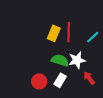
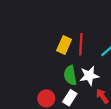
green semicircle: (60, 60) -> (70, 75), turned -120

